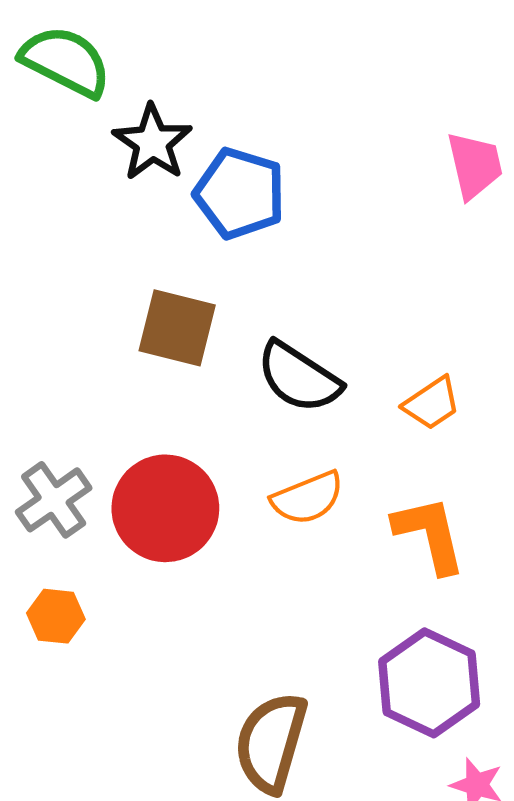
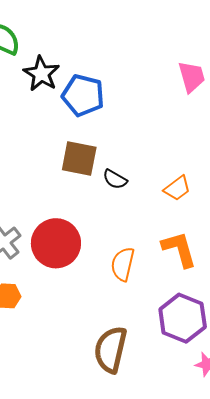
brown square: (177, 328) -> (79, 158), moved
black semicircle: (299, 377) -> (115, 179), size x0.6
orange semicircle: (308, 498) -> (123, 264), moved, turned 128

